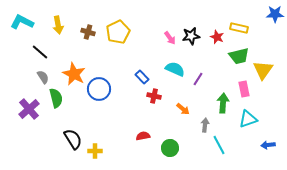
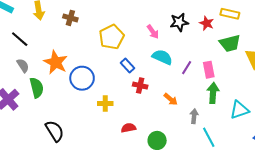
yellow pentagon: (118, 32) -> (112, 37), moved
pink arrow: (170, 38) -> (153, 32), moved
pink rectangle: (244, 89) -> (209, 70), moved
yellow cross: (95, 151) -> (105, 104), moved

